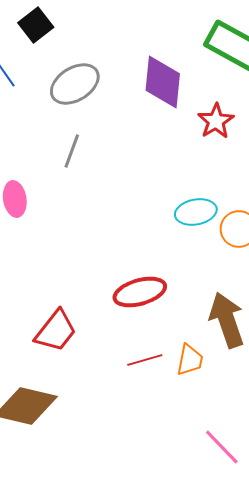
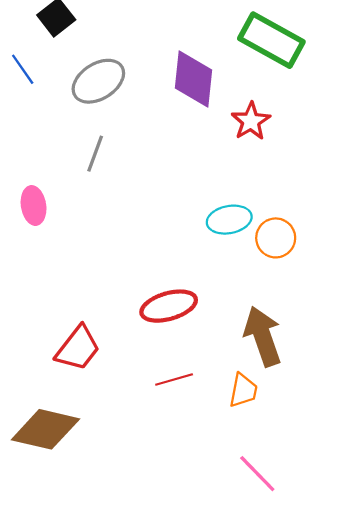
orange trapezoid: (190, 360) -> (243, 390), moved

